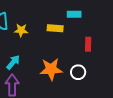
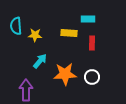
red rectangle: (88, 44) -> (92, 43), moved
cyan arrow: (13, 62) -> (40, 61), moved

